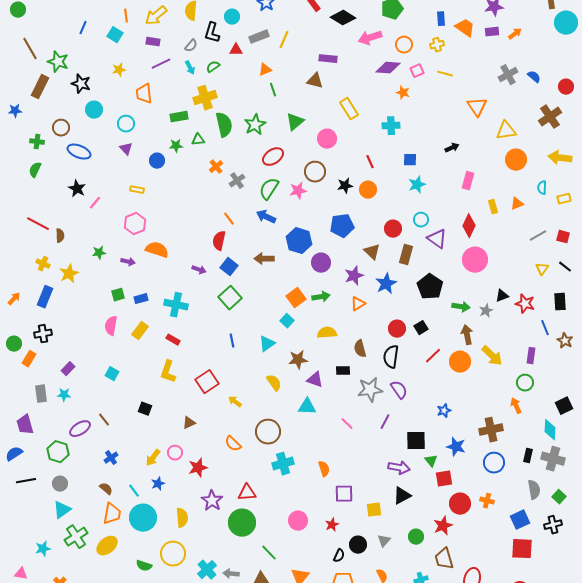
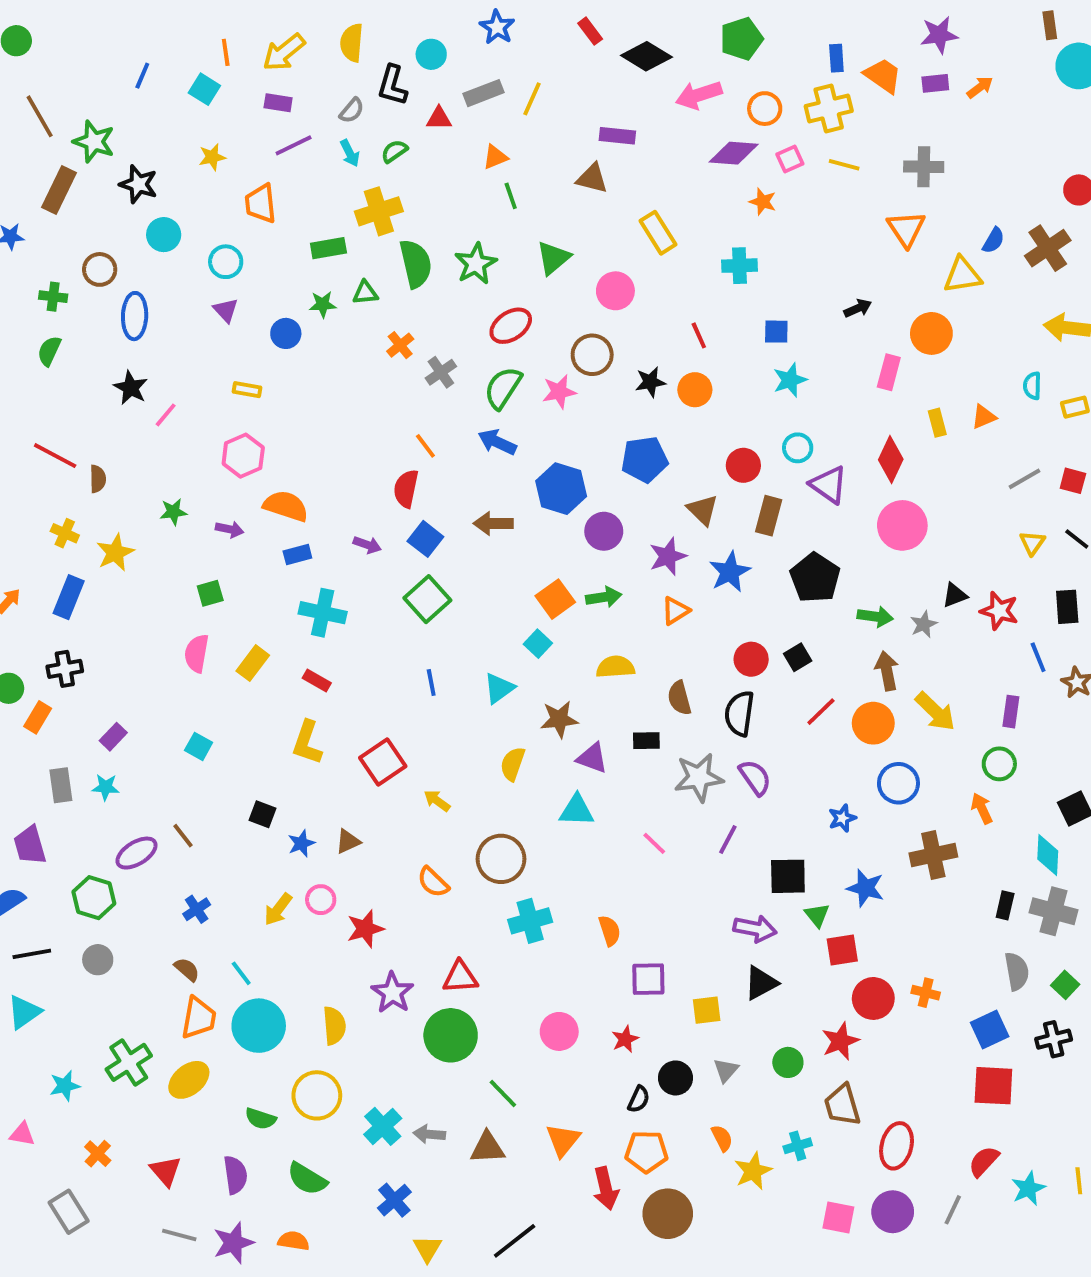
yellow cross: (437, 45) -> (829, 109), size x1.6
gray cross: (508, 75) -> (924, 167), moved, turned 30
blue semicircle: (534, 77) -> (993, 240), moved, turned 80
blue ellipse: (79, 152) -> (135, 316), turned 70
orange circle: (516, 160) -> (931, 333), moved
blue rectangle: (141, 299) -> (297, 554), moved
yellow semicircle: (274, 383) -> (513, 764), turned -126
blue circle: (494, 463) -> (898, 783), moved
blue star: (158, 484) -> (301, 843), moved
cyan triangle: (62, 510) -> (24, 1012), moved

